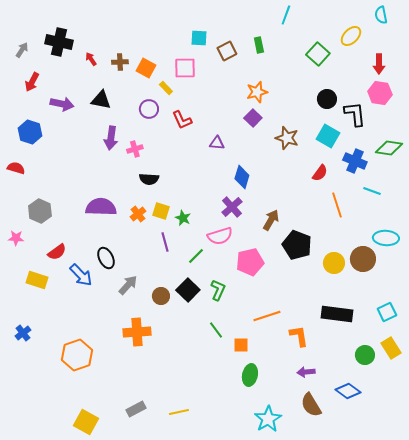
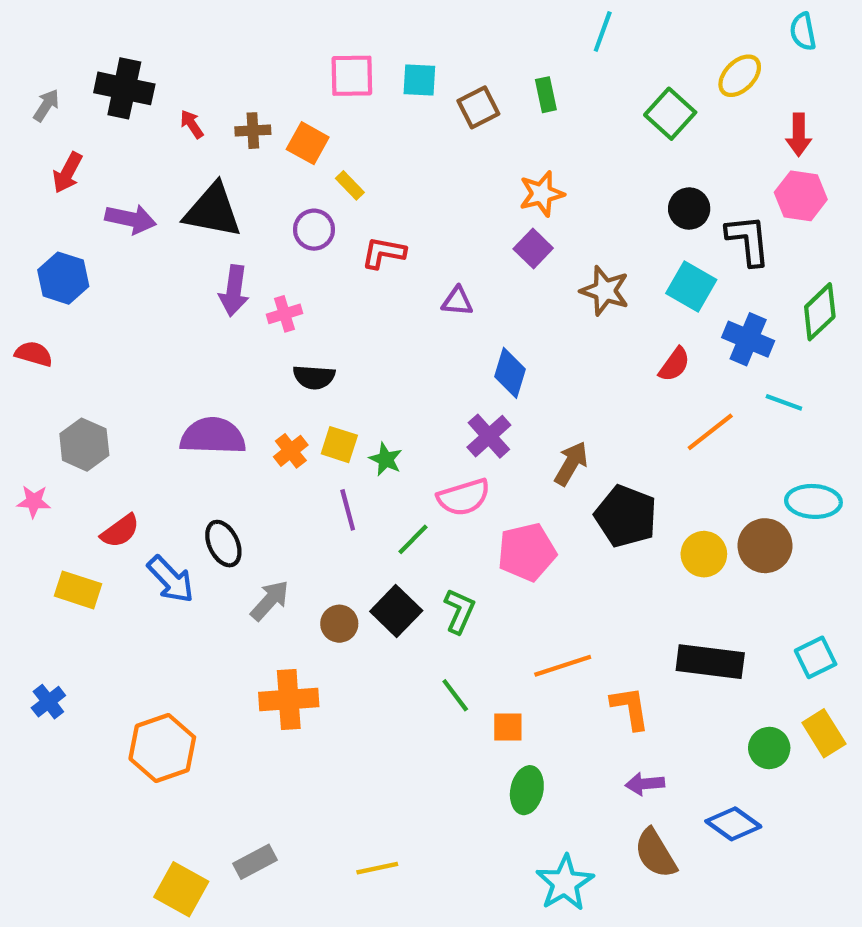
pink square: (185, 68) -> (352, 76), moved
black triangle: (101, 100) -> (213, 211), size x1.4
red L-shape: (182, 120) -> (384, 253), turned 125
green diamond: (389, 148) -> (820, 312), turned -52
orange line: (337, 205) -> (710, 432), turned 70
gray rectangle: (136, 409) -> (255, 862), moved

